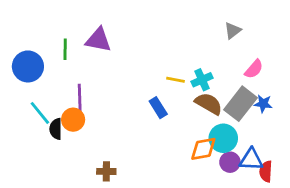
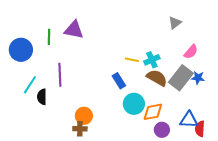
cyan line: (40, 113) -> (30, 85), turned 72
orange circle: (73, 120) -> (84, 116), moved
cyan circle: (223, 138) -> (134, 104), moved
purple circle: (230, 162) -> (162, 130), moved

